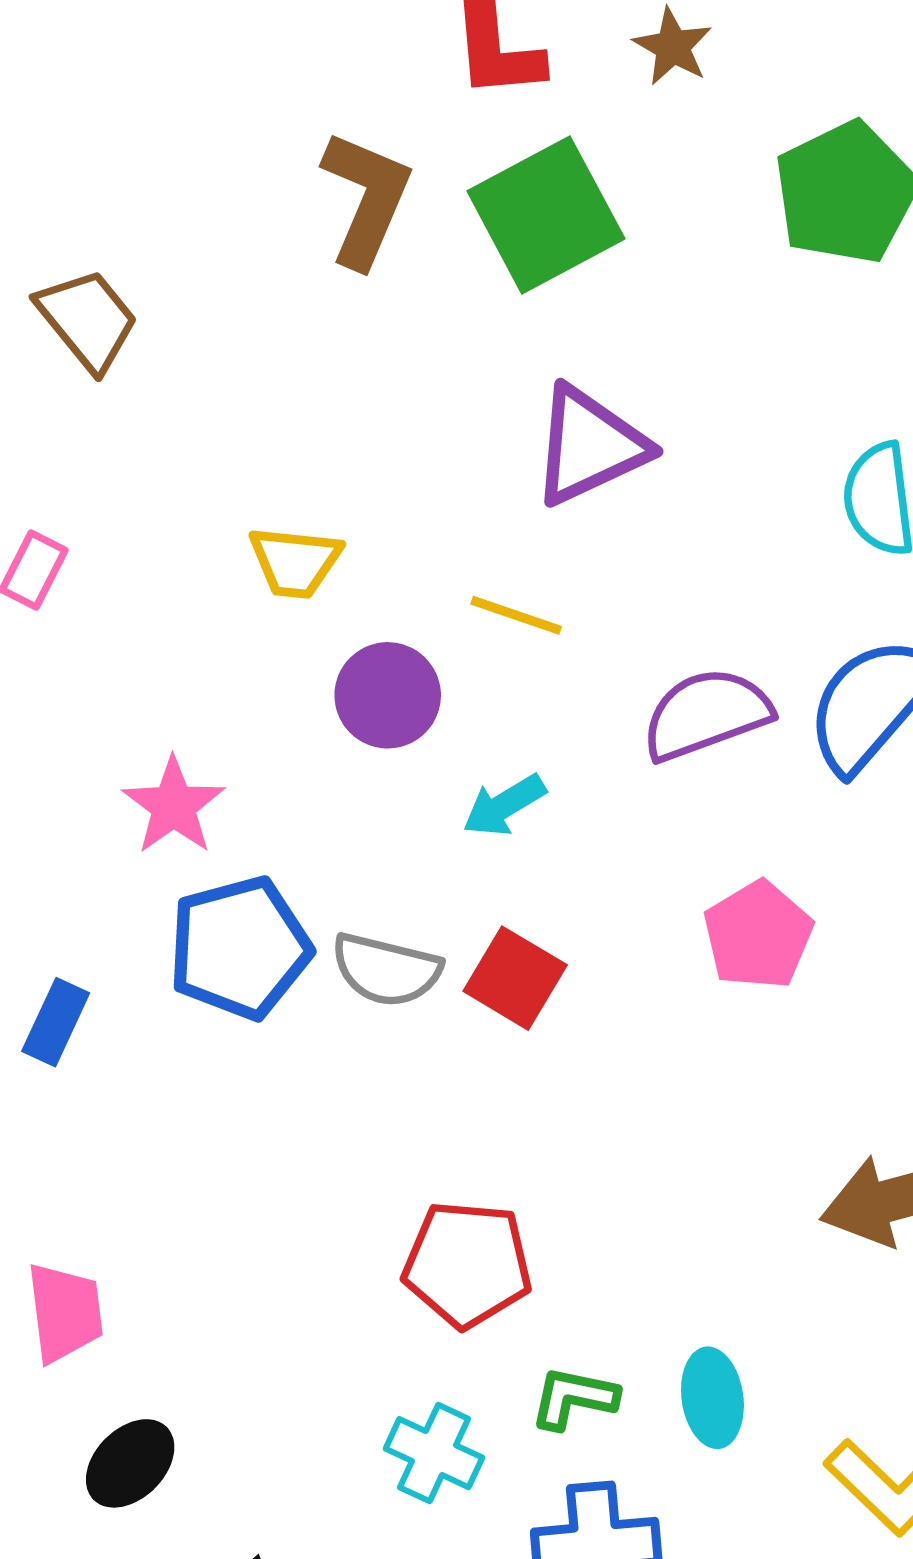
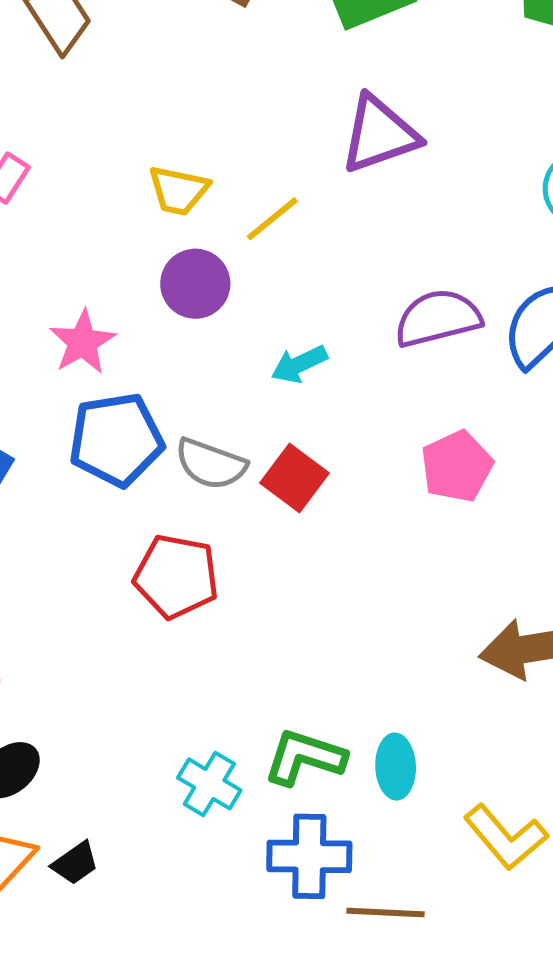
yellow line: (516, 615) -> (272, 219), moved, turned -64
purple circle: (388, 695) -> (195, 284), moved
red pentagon: (467, 1264) -> (176, 576), moved
green L-shape: (574, 1398) -> (305, 757), size x1.4

